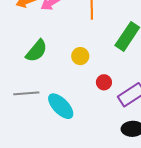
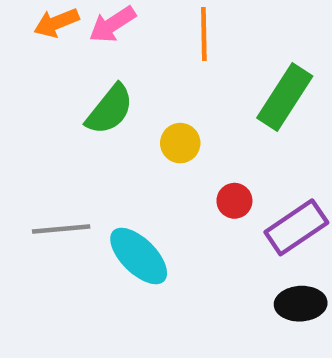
green semicircle: (36, 51) -> (110, 109), moved

